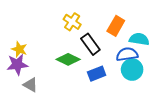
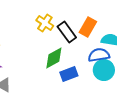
black rectangle: (90, 44) -> (67, 32), moved
green diamond: (68, 59) -> (54, 58), moved, turned -55

